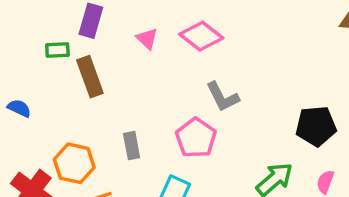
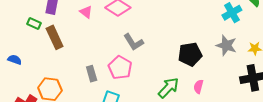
green rectangle: (57, 50) -> (34, 23), turned 32
gray rectangle: (132, 146) -> (92, 74), moved

